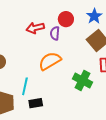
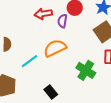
cyan line: (25, 86) -> (30, 61), moved, turned 36
black rectangle: (36, 103) -> (51, 92), moved, turned 56

